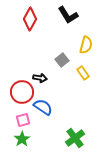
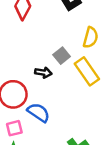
yellow rectangle: (83, 73) -> (87, 71), size x1.6
black arrow: (40, 78) -> (43, 73), moved

